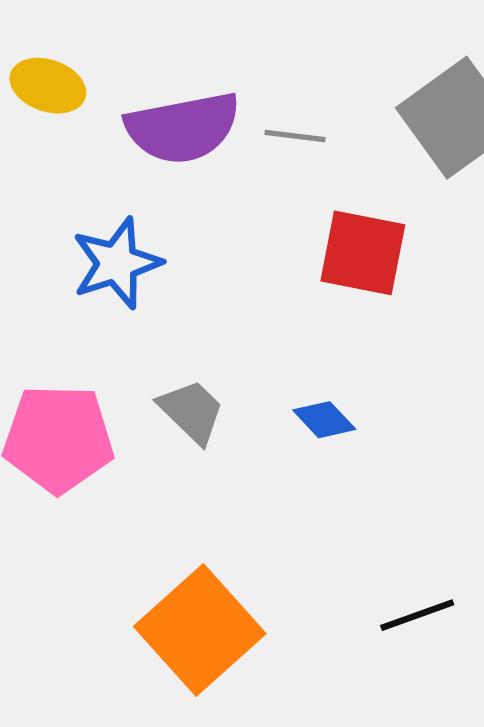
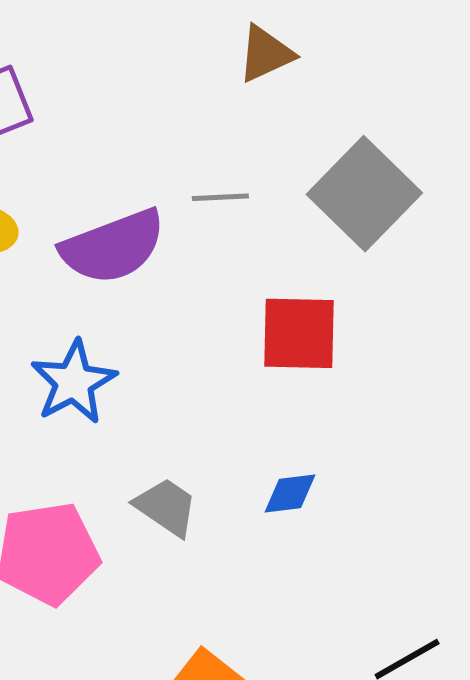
gray line: (295, 136) -> (220, 197), moved
blue diamond: (324, 420) -> (290, 493), turned -44

